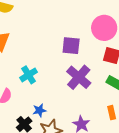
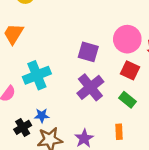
cyan cross: (29, 75) -> (37, 75), size x1.4

